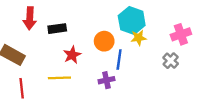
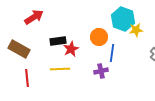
red arrow: (30, 18) -> (34, 17), turned -126
black rectangle: (57, 29) -> (58, 41), moved
yellow star: (139, 38) -> (136, 30), moved

